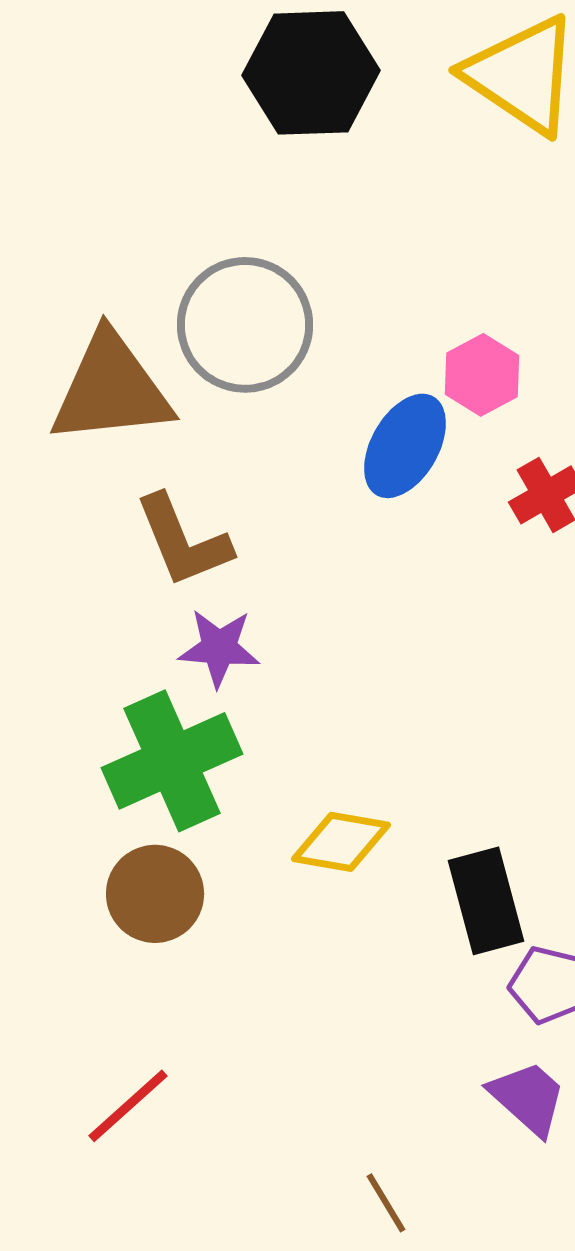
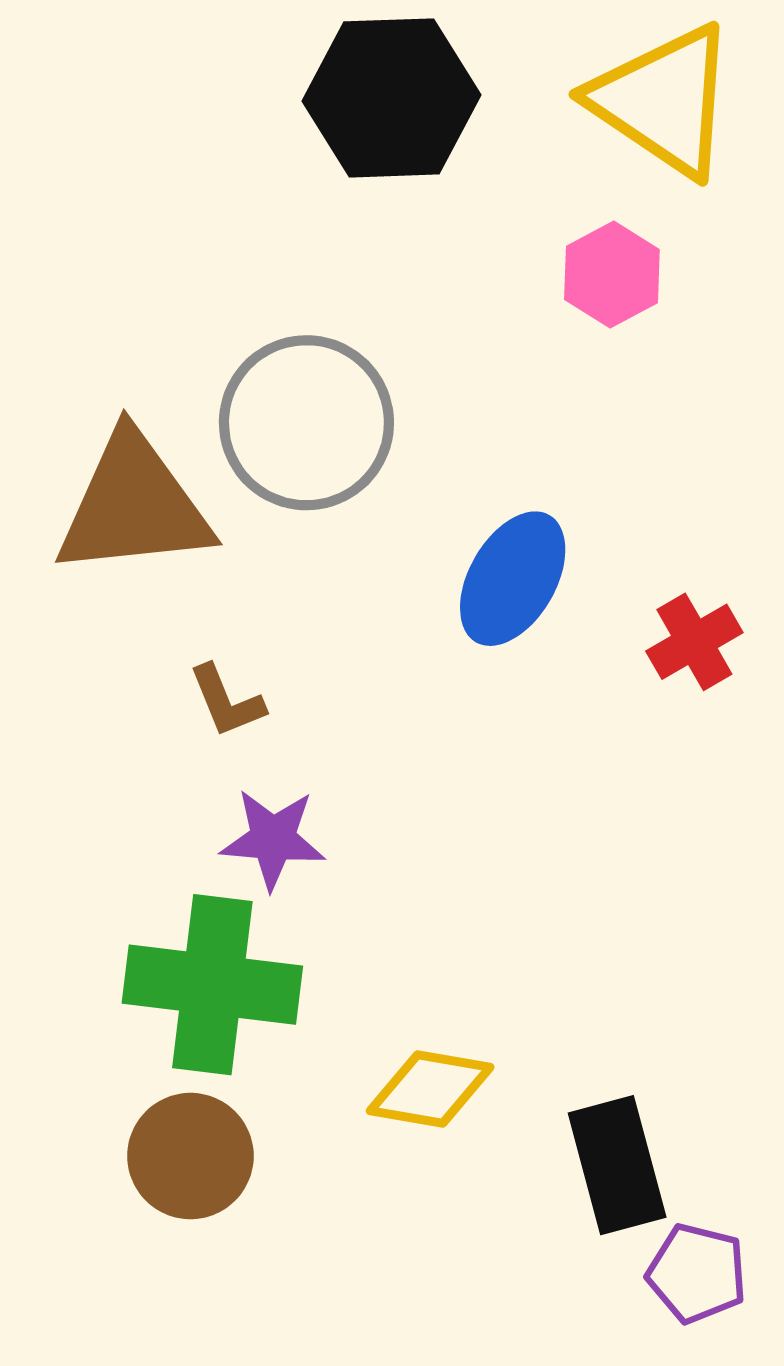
pink hexagon: (482, 375) -> (612, 275), moved
brown L-shape: (183, 541) -> (227, 701), size x0.6
green cross: (172, 761) -> (212, 985), turned 31

